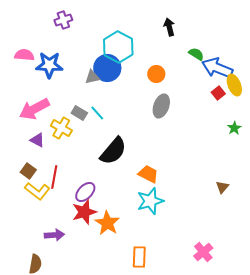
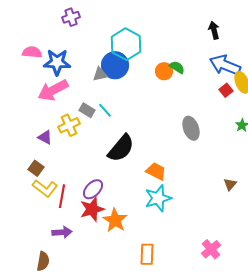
black arrow: (169, 27) -> (214, 30), moved
green semicircle: (196, 54) -> (177, 67), moved
gray ellipse: (161, 106) -> (191, 128), moved, turned -40
pink arrow: (34, 109) -> (53, 90), moved
yellow cross: (61, 128) -> (69, 125), turned 35
red line: (54, 177) -> (62, 196), moved

